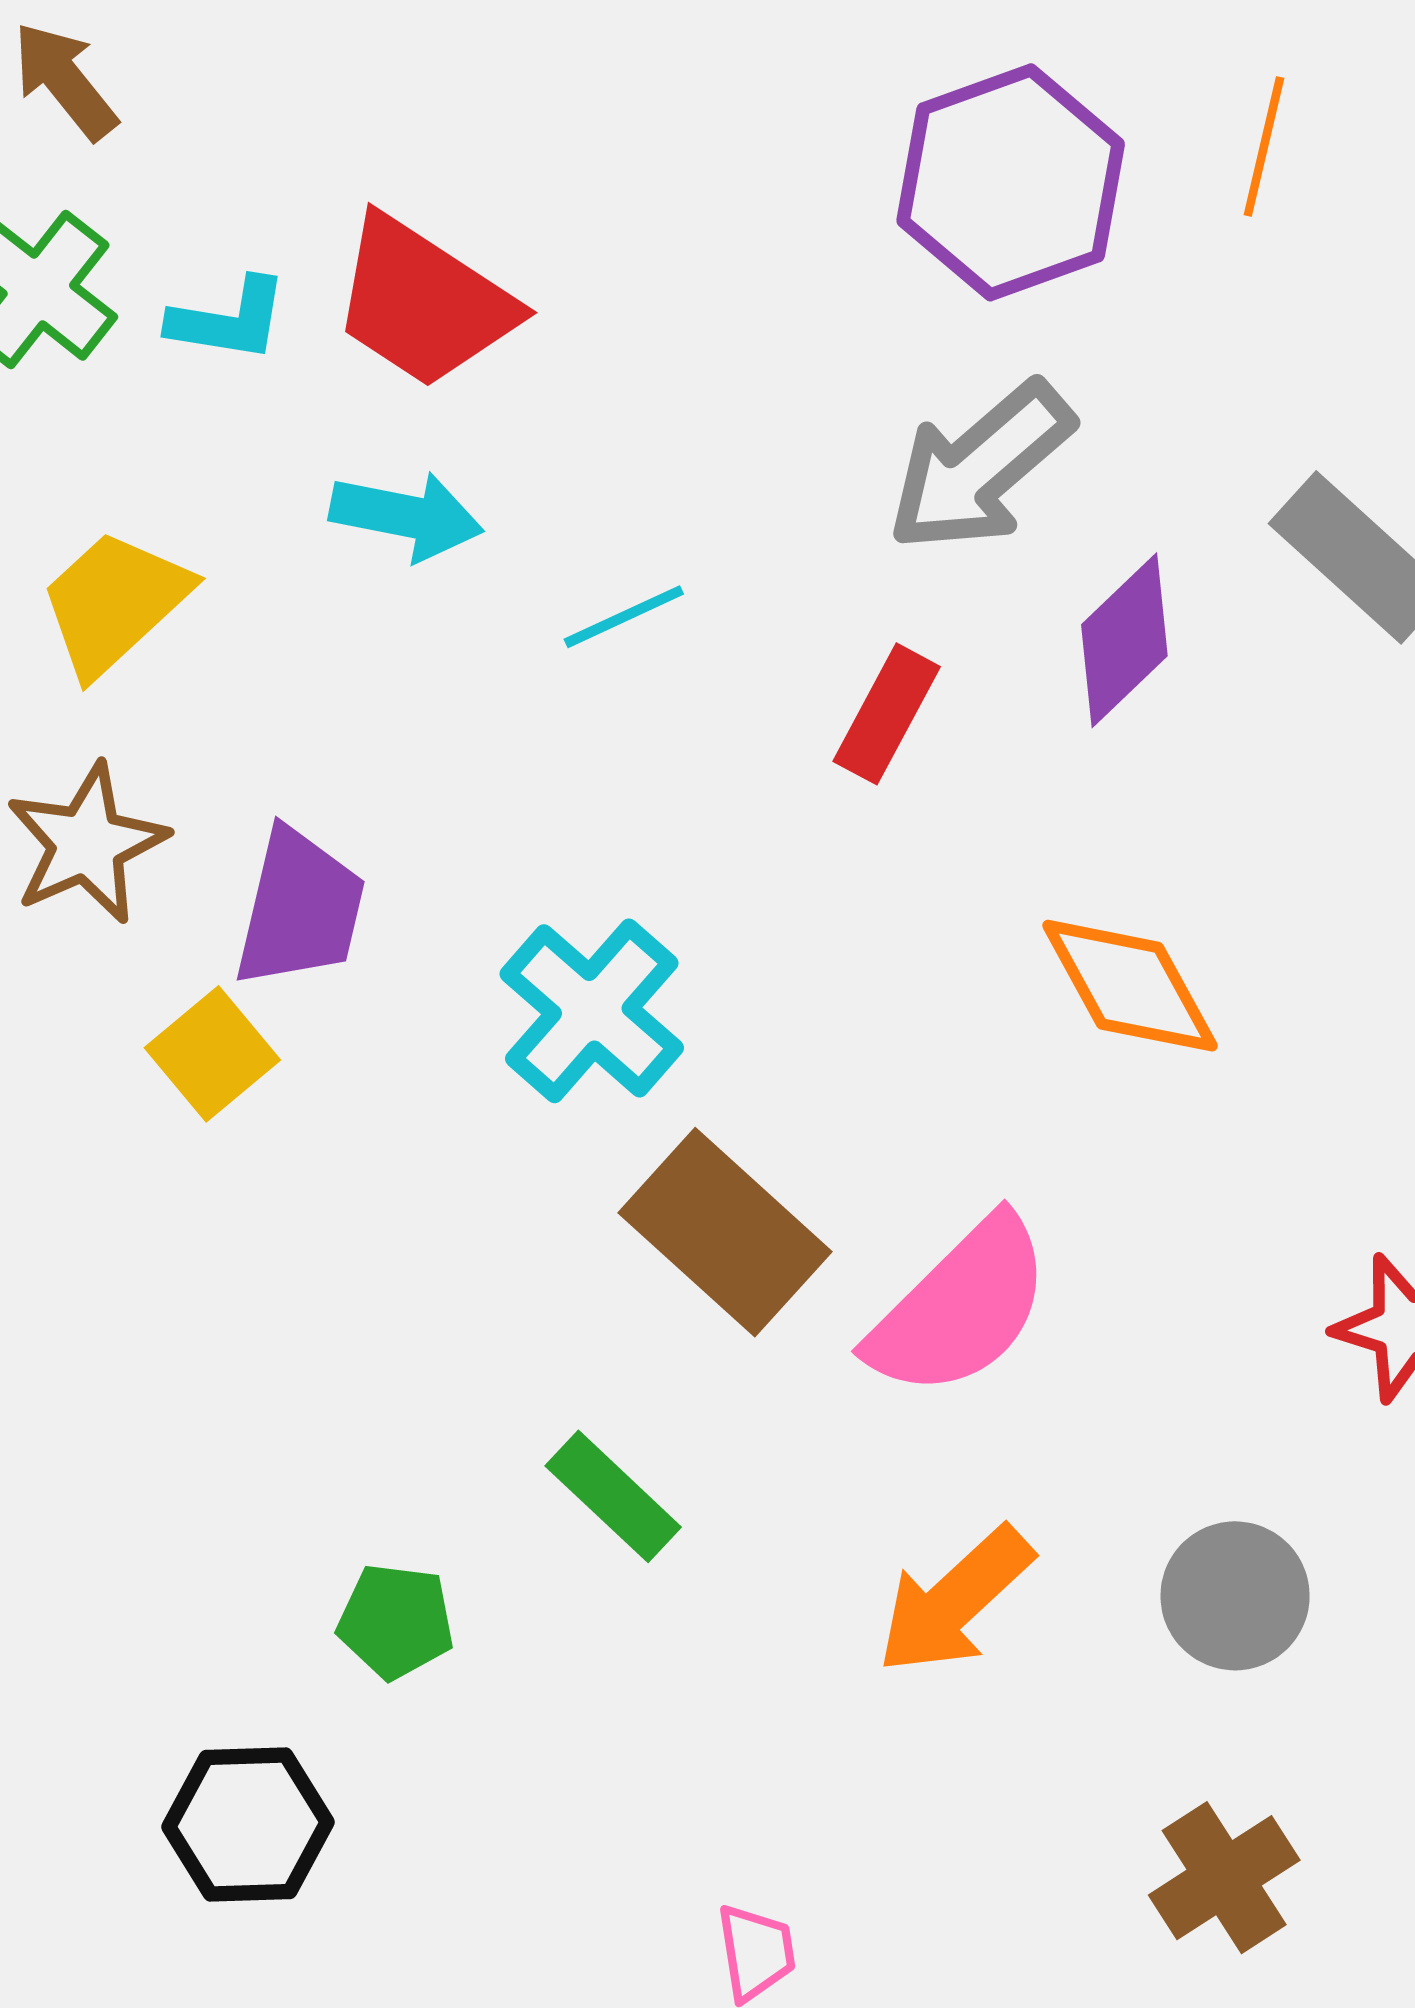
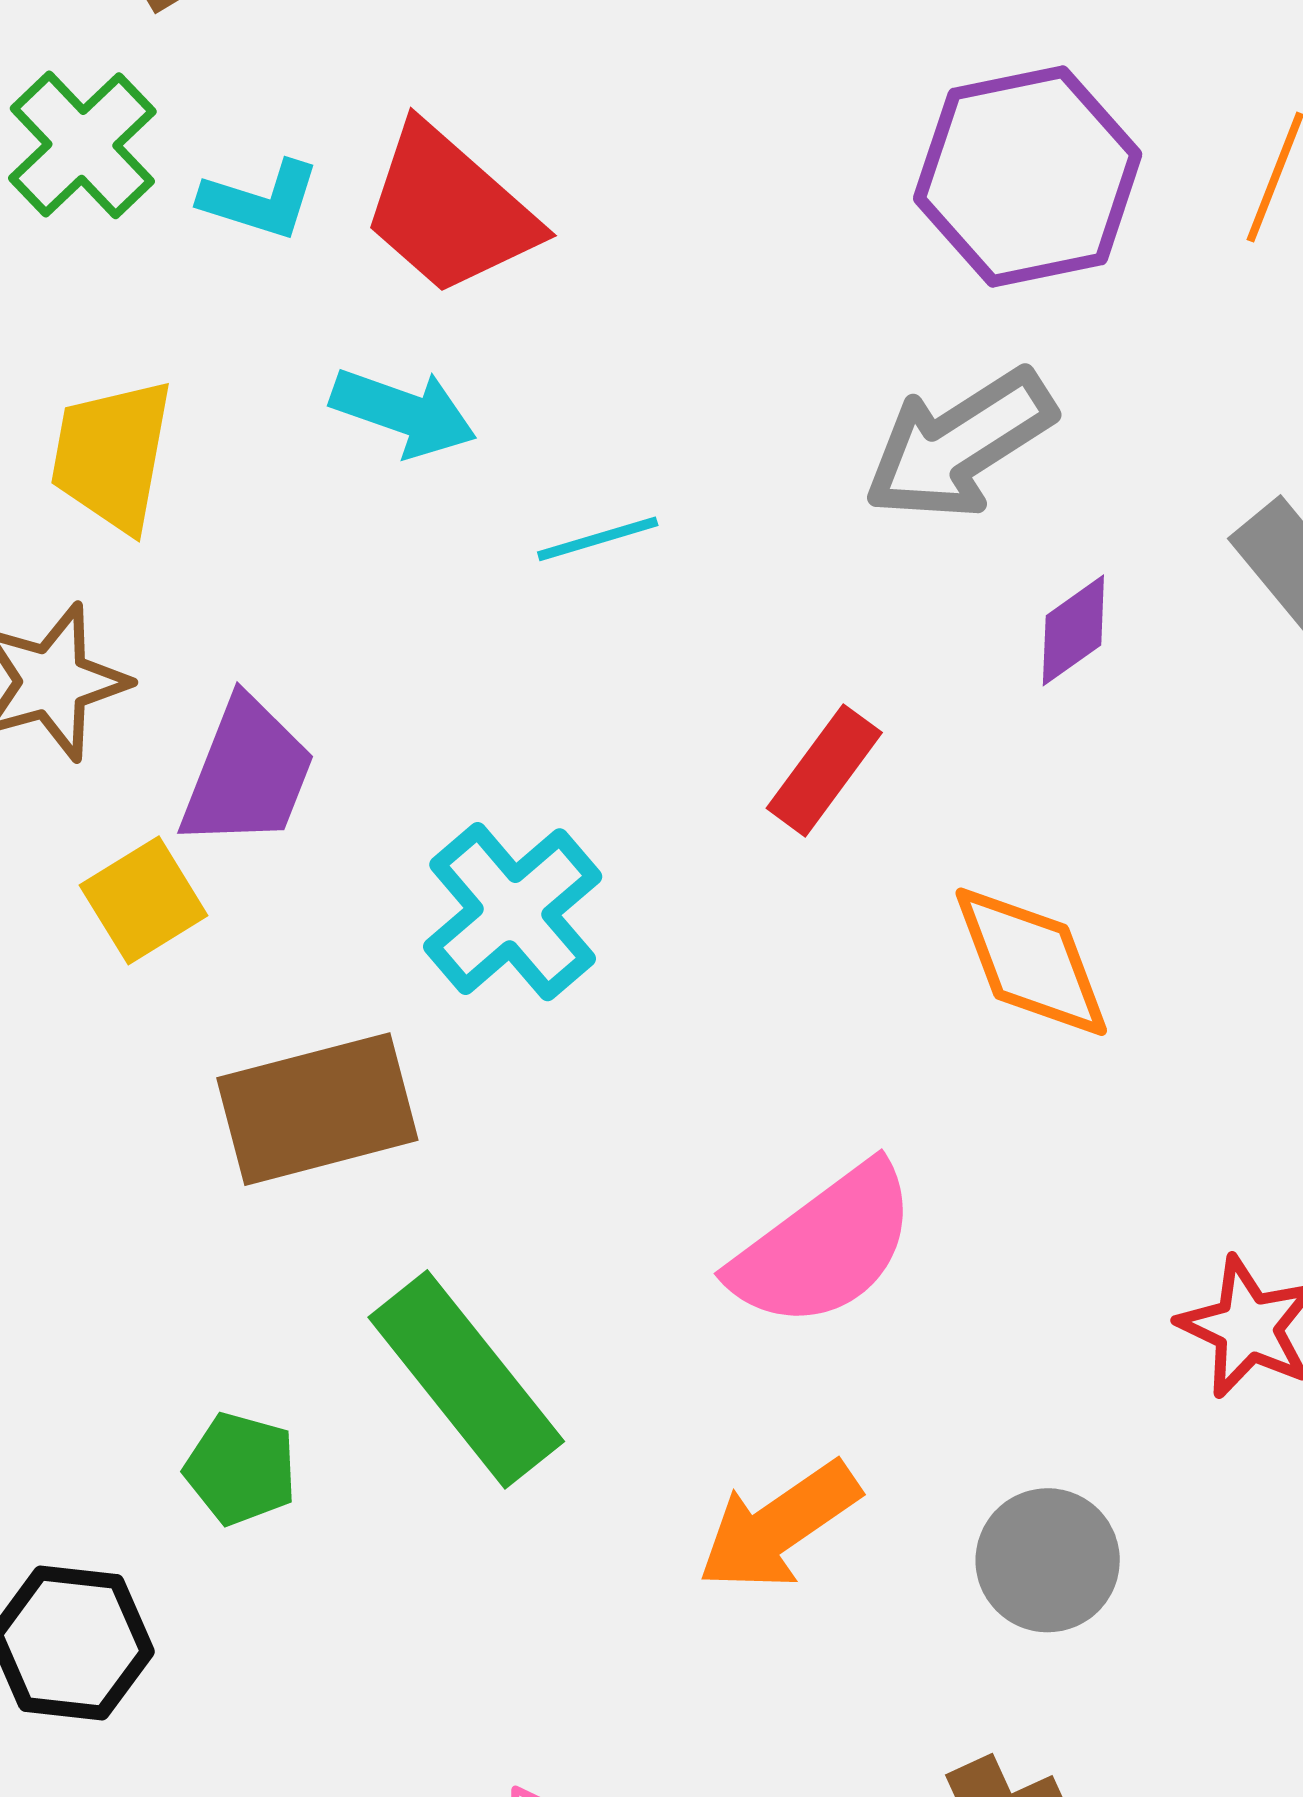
yellow trapezoid: (114, 603) -> (112, 455), turned -45
purple diamond: (1124, 640) -> (1073, 630), size x0.7
red rectangle: (887, 714) -> (824, 770), moved
brown rectangle: (725, 1232) -> (317, 1109), moved, turned -65
green rectangle: (613, 1496) -> (466, 1379), size x1.6

